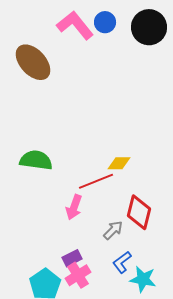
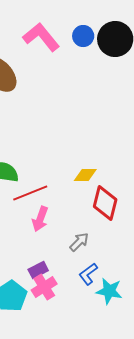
blue circle: (105, 22) -> (83, 36), moved
red line: (96, 181) -> (30, 193), moved
red diamond: (139, 212) -> (105, 203), moved

